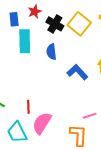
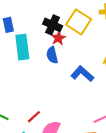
red star: (35, 12) -> (58, 38), moved
red line: (28, 107) -> (34, 117), turned 56

